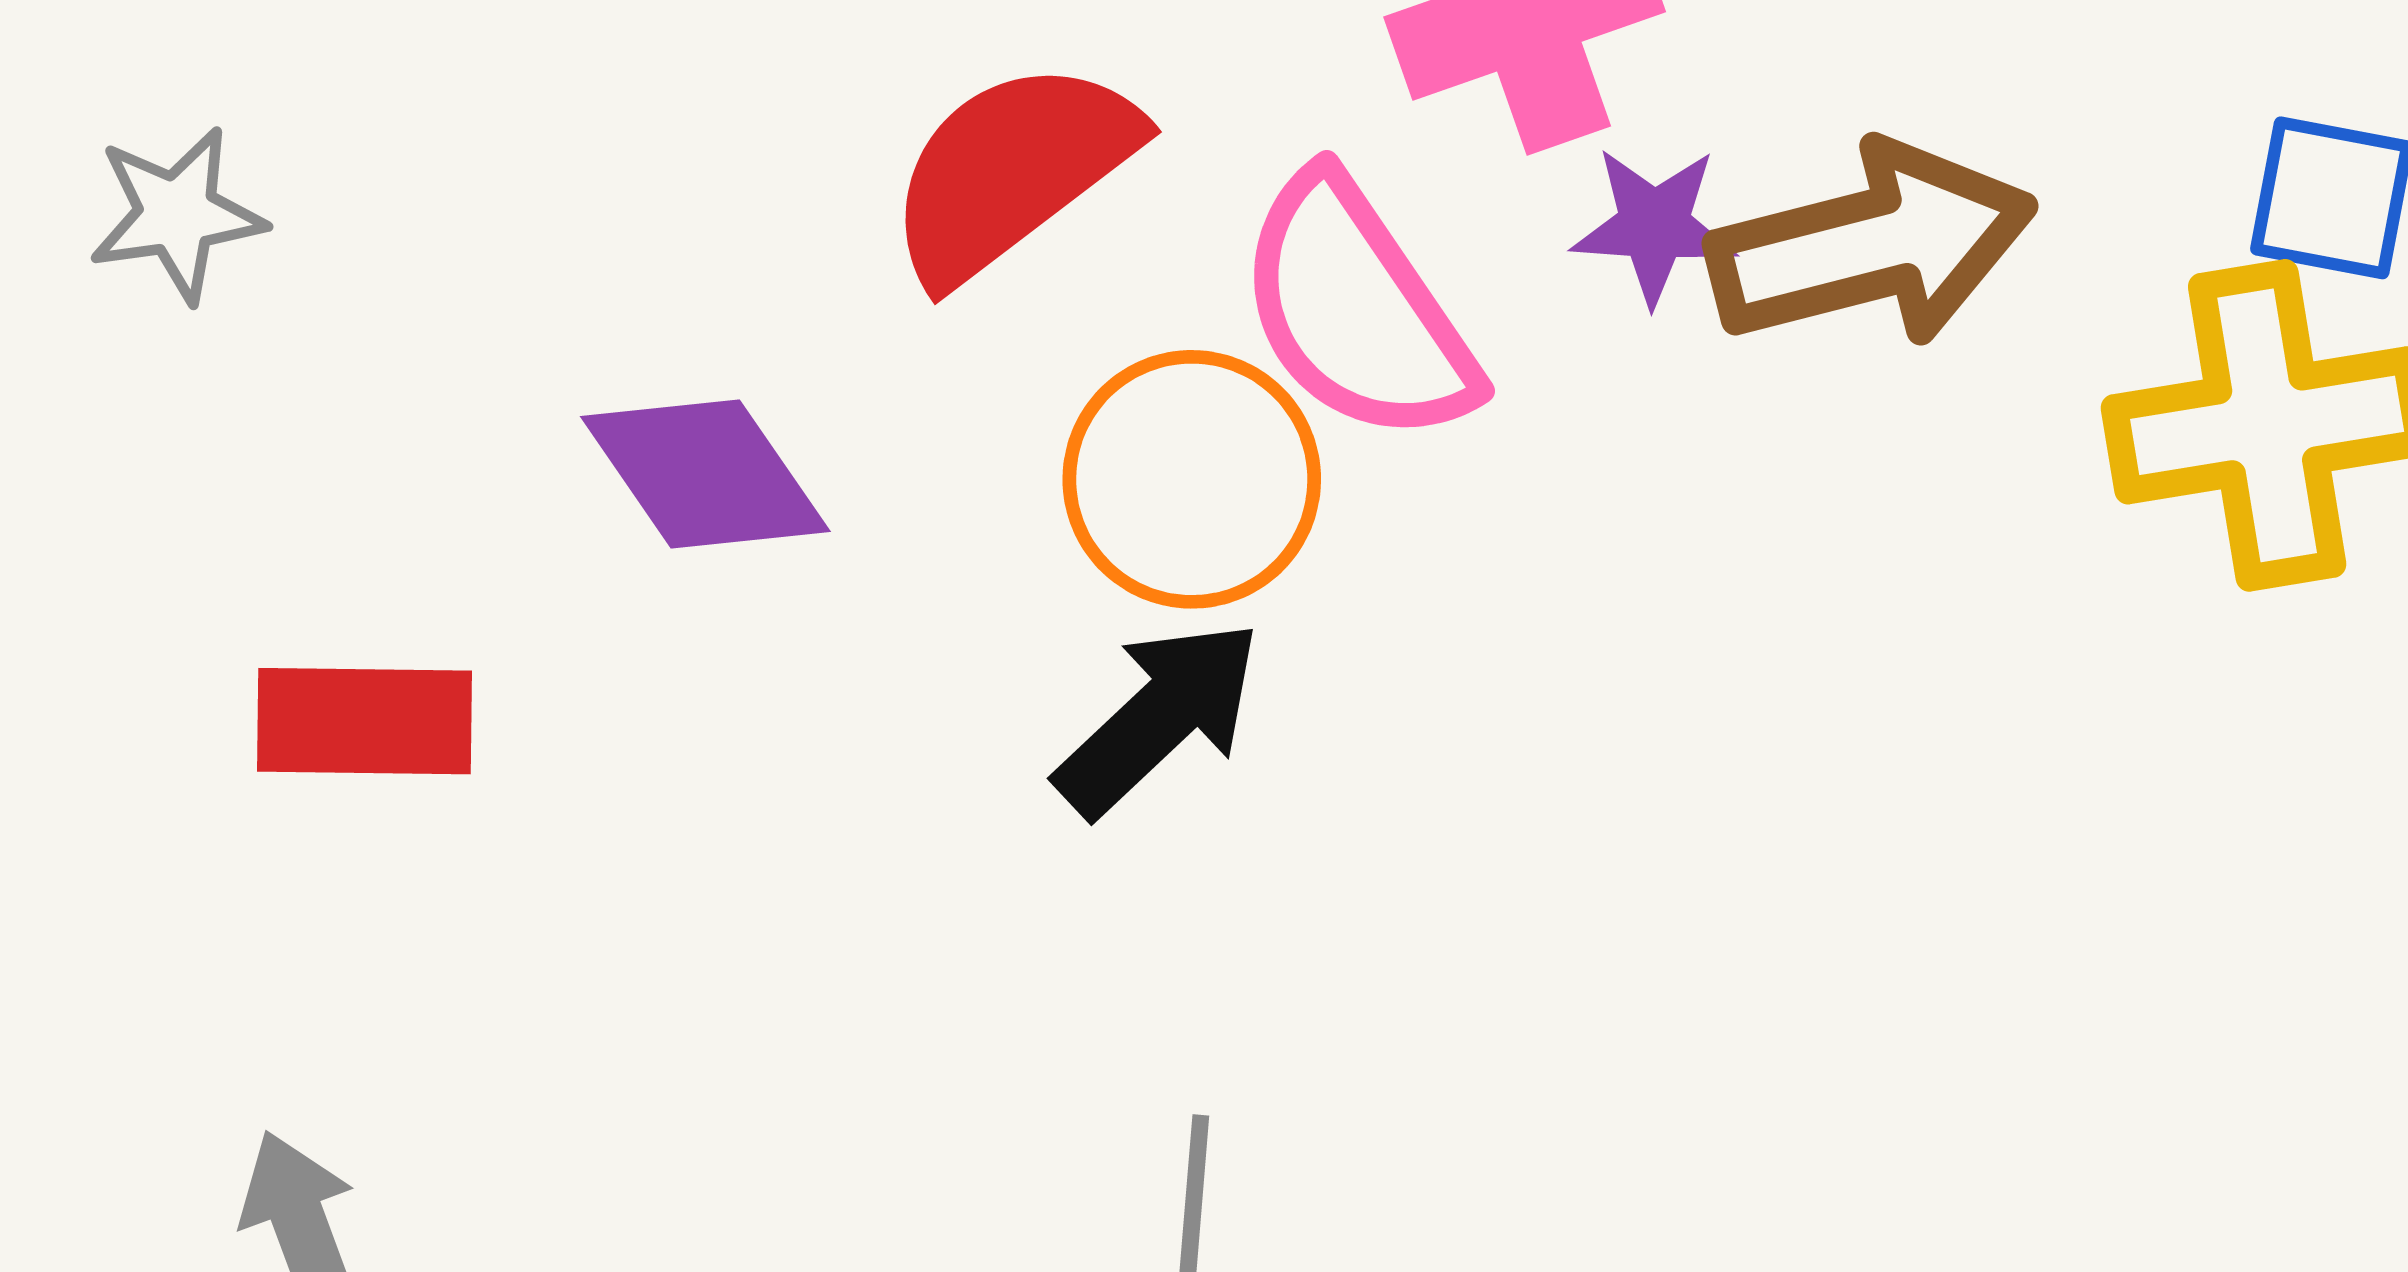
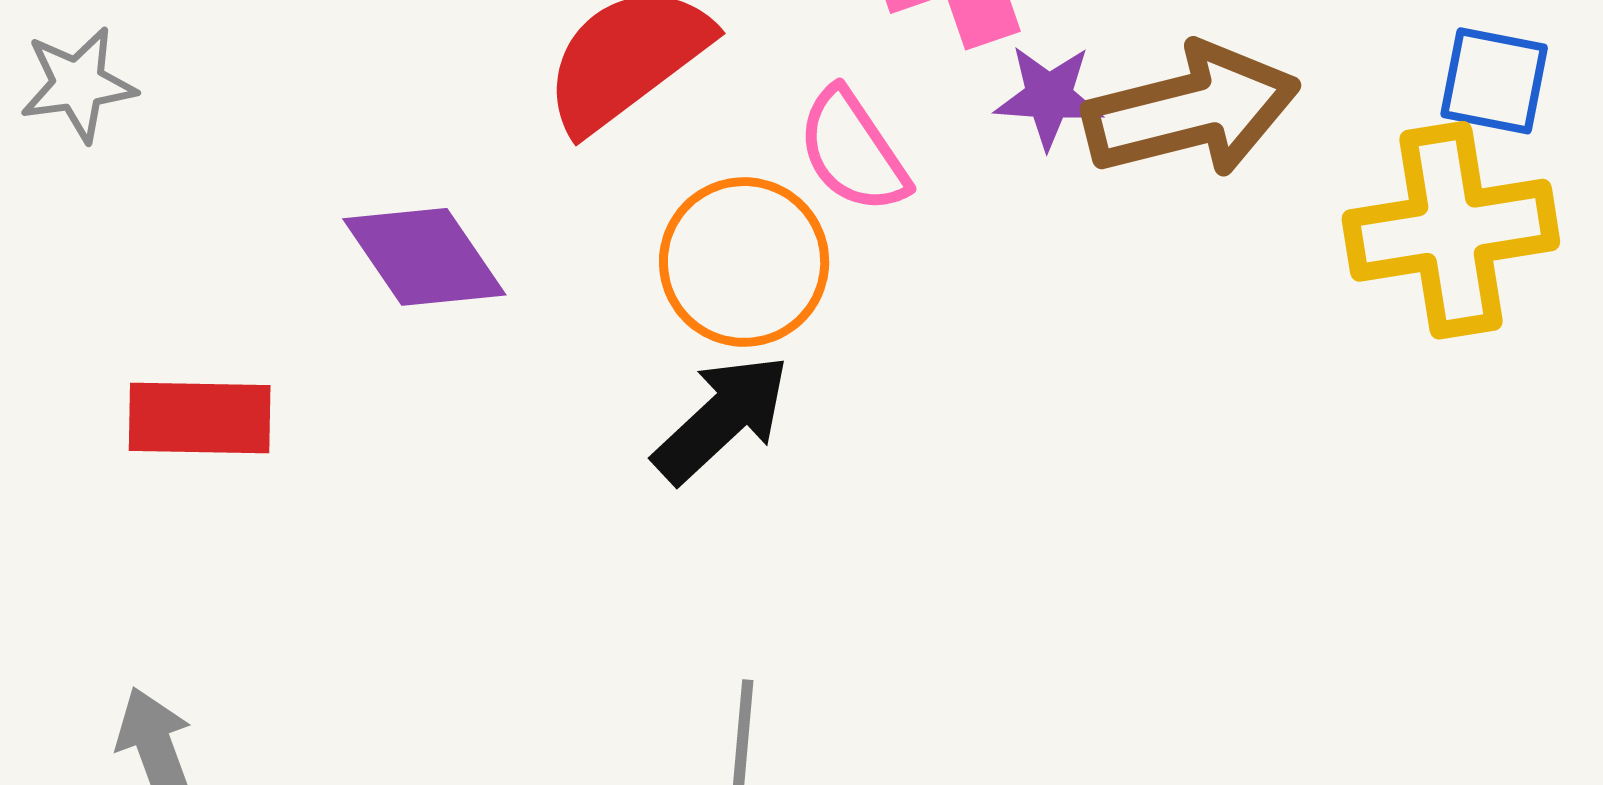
pink semicircle: (1356, 310) -> (853, 151), size x0.7

